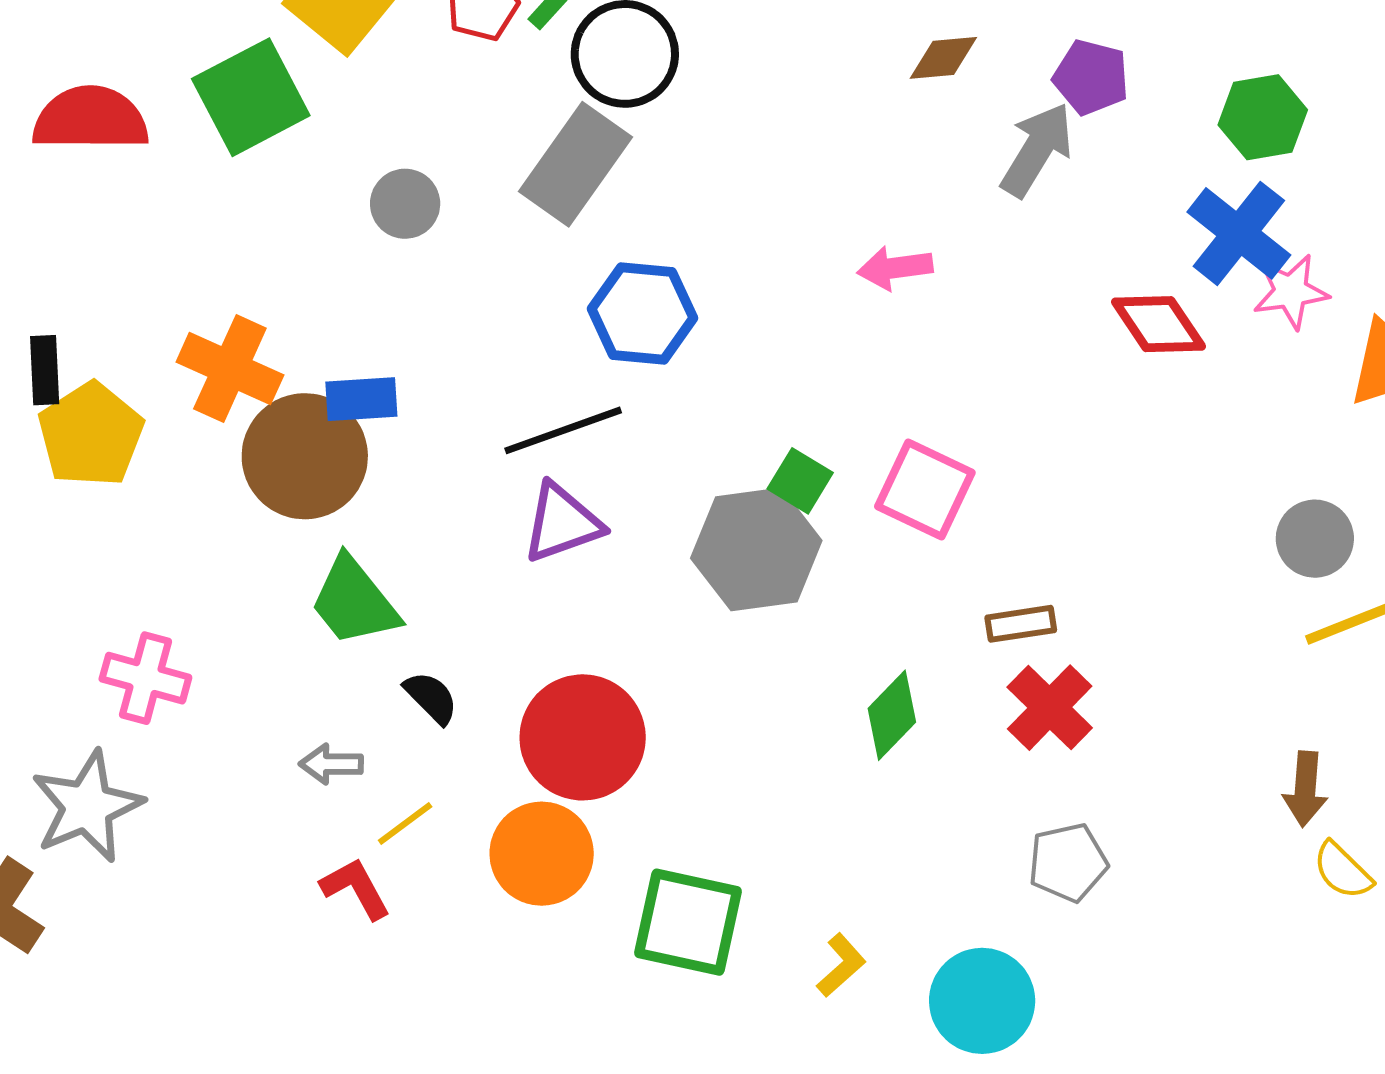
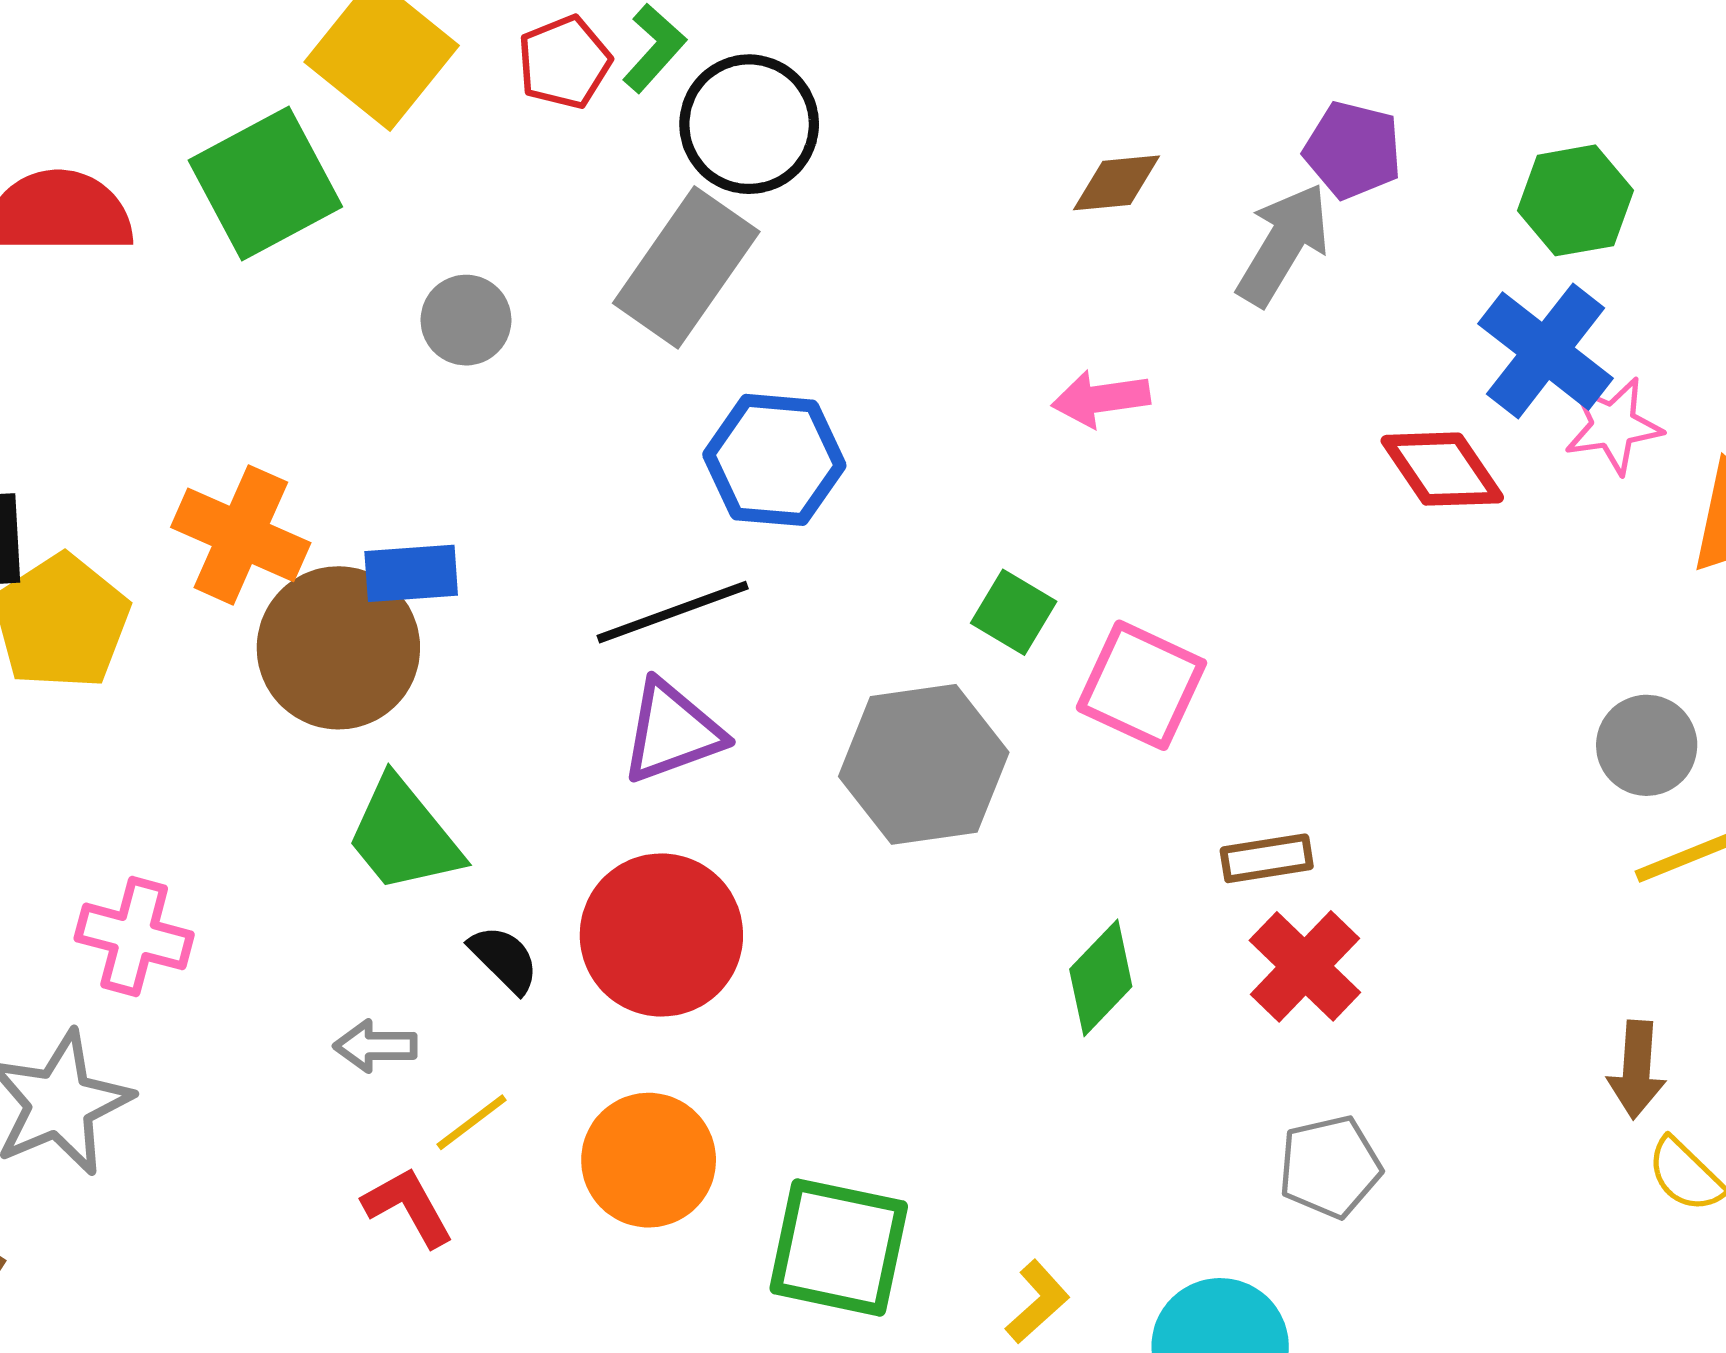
brown diamond: (943, 58) -> (1117, 183), moved
green square: (800, 481) -> (1014, 612), moved
red circle: (583, 737) -> (661, 935), moved

